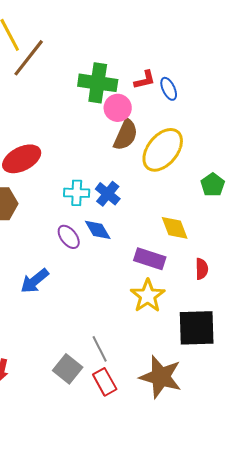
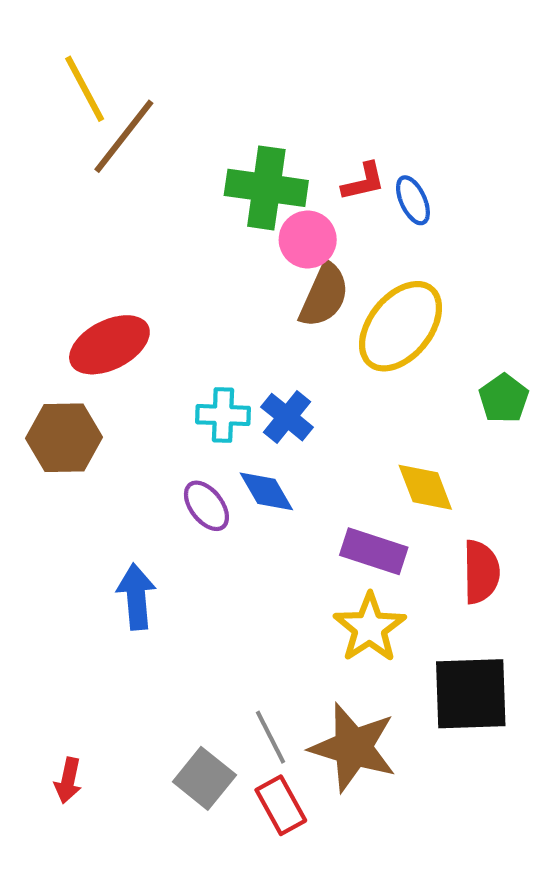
red semicircle: (202, 269) -> (481, 572), size x1.4
blue arrow: (35, 281) -> (136, 597), turned 124
brown star: (161, 377) -> (353, 747), moved

